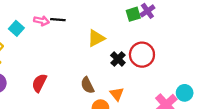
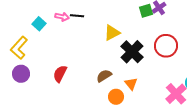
red circle: (142, 55) -> (166, 46), moved
black cross: (118, 59) -> (132, 52), size x1.6
brown semicircle: (87, 85) -> (104, 76), turned 84

